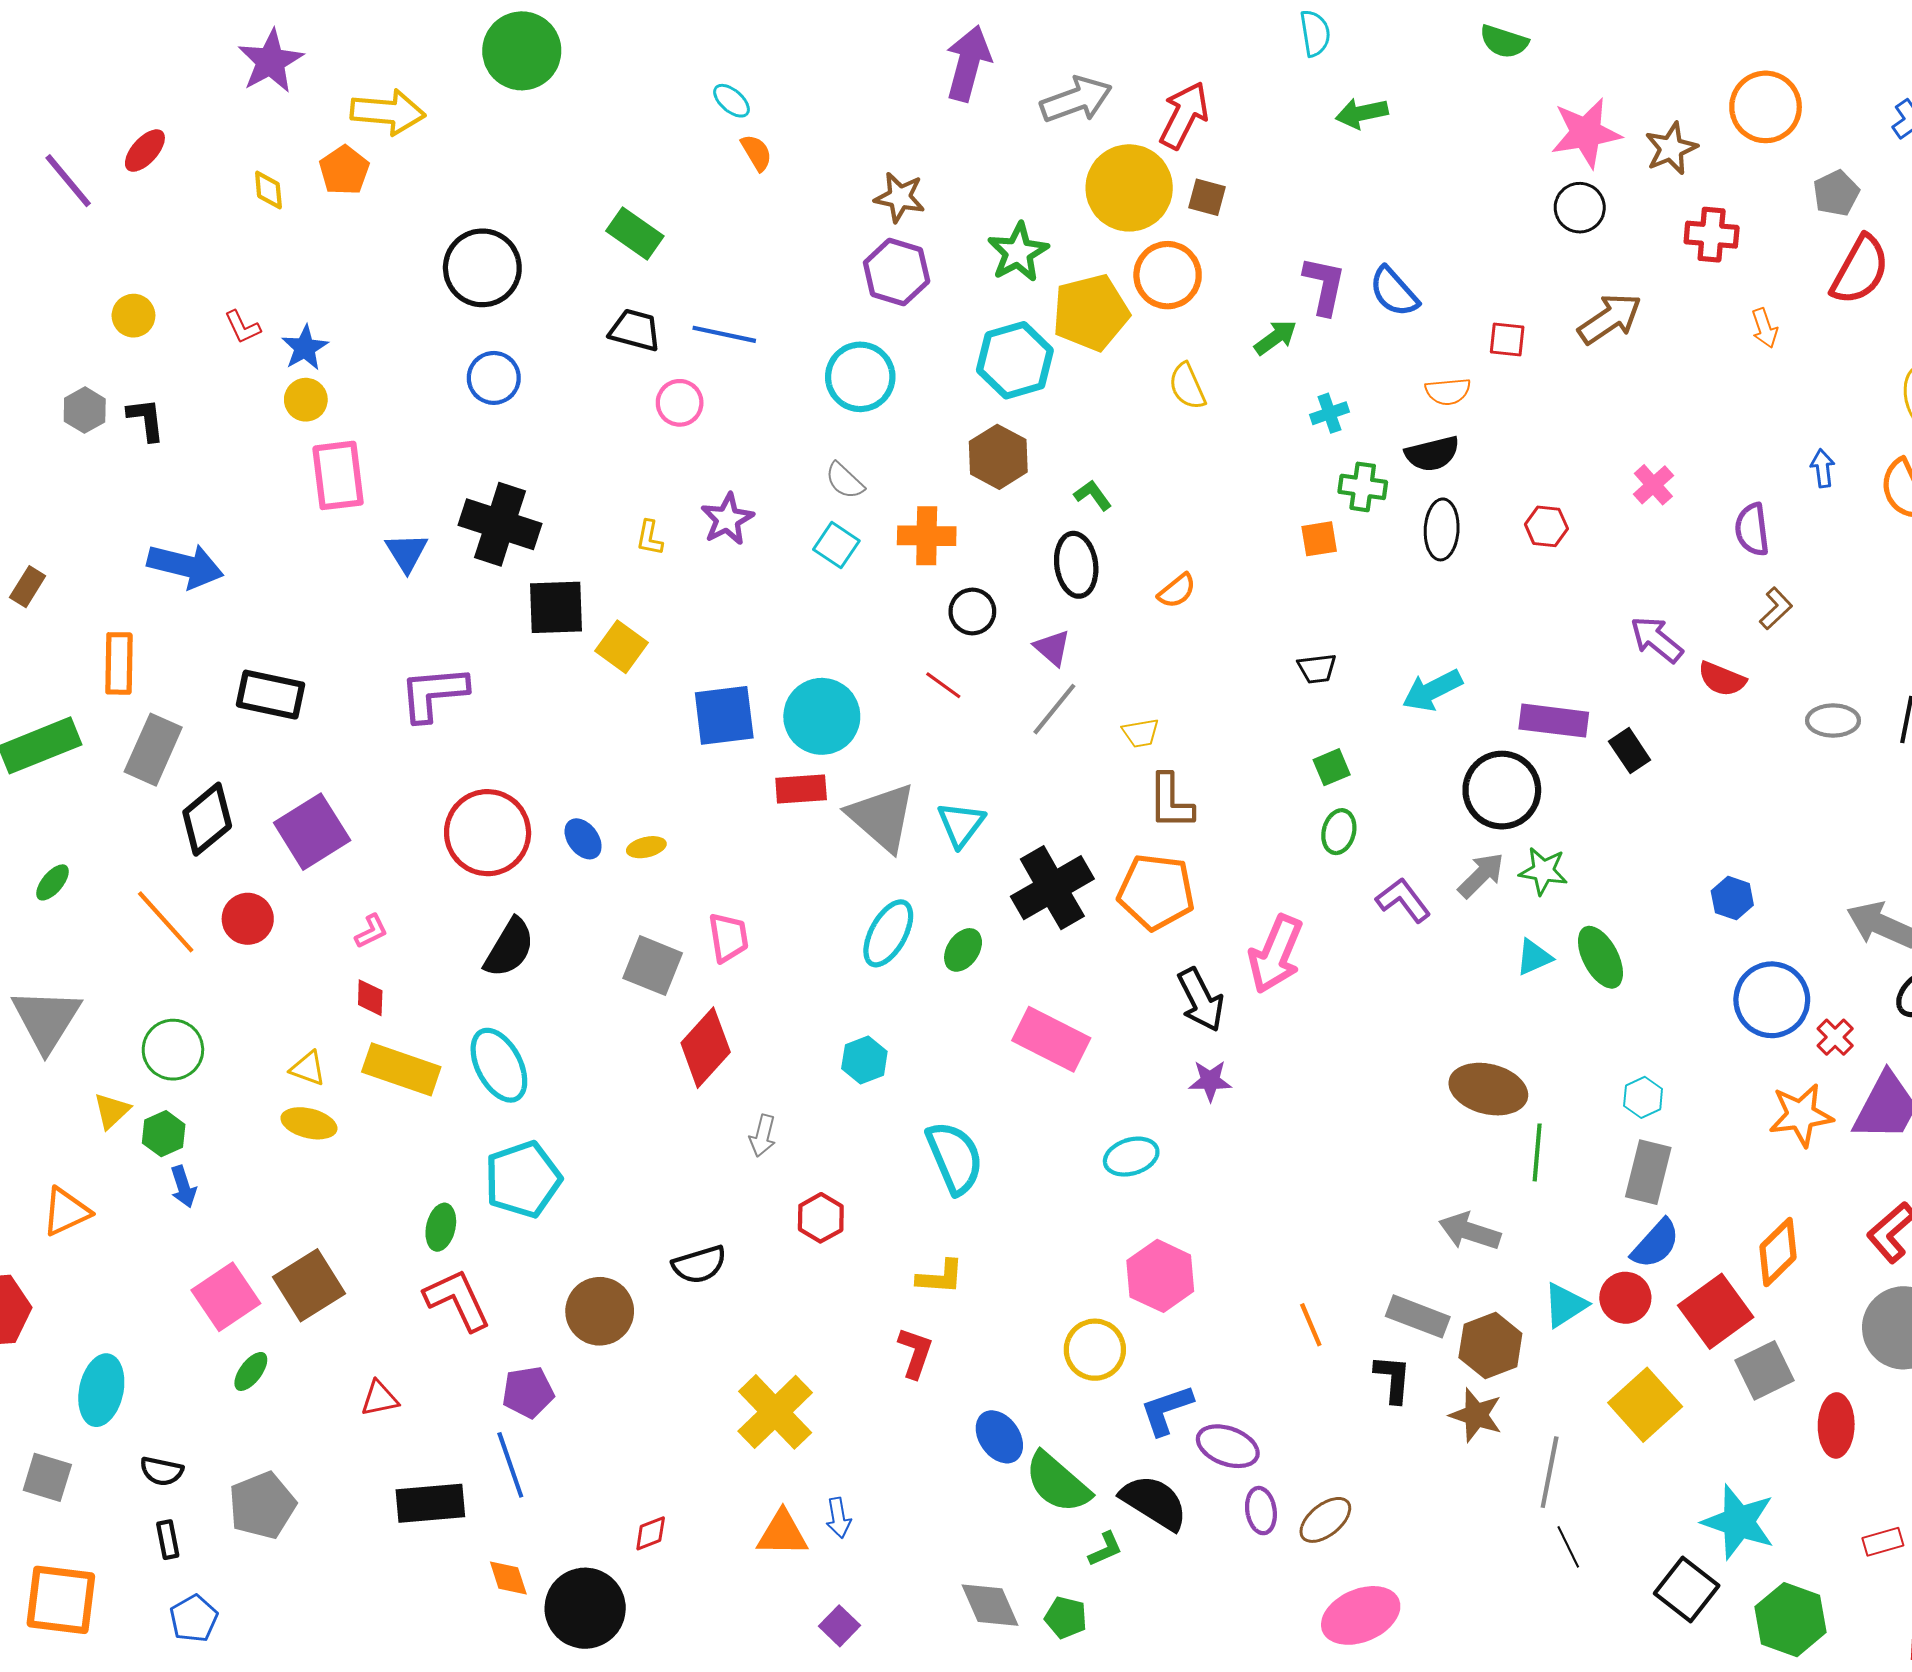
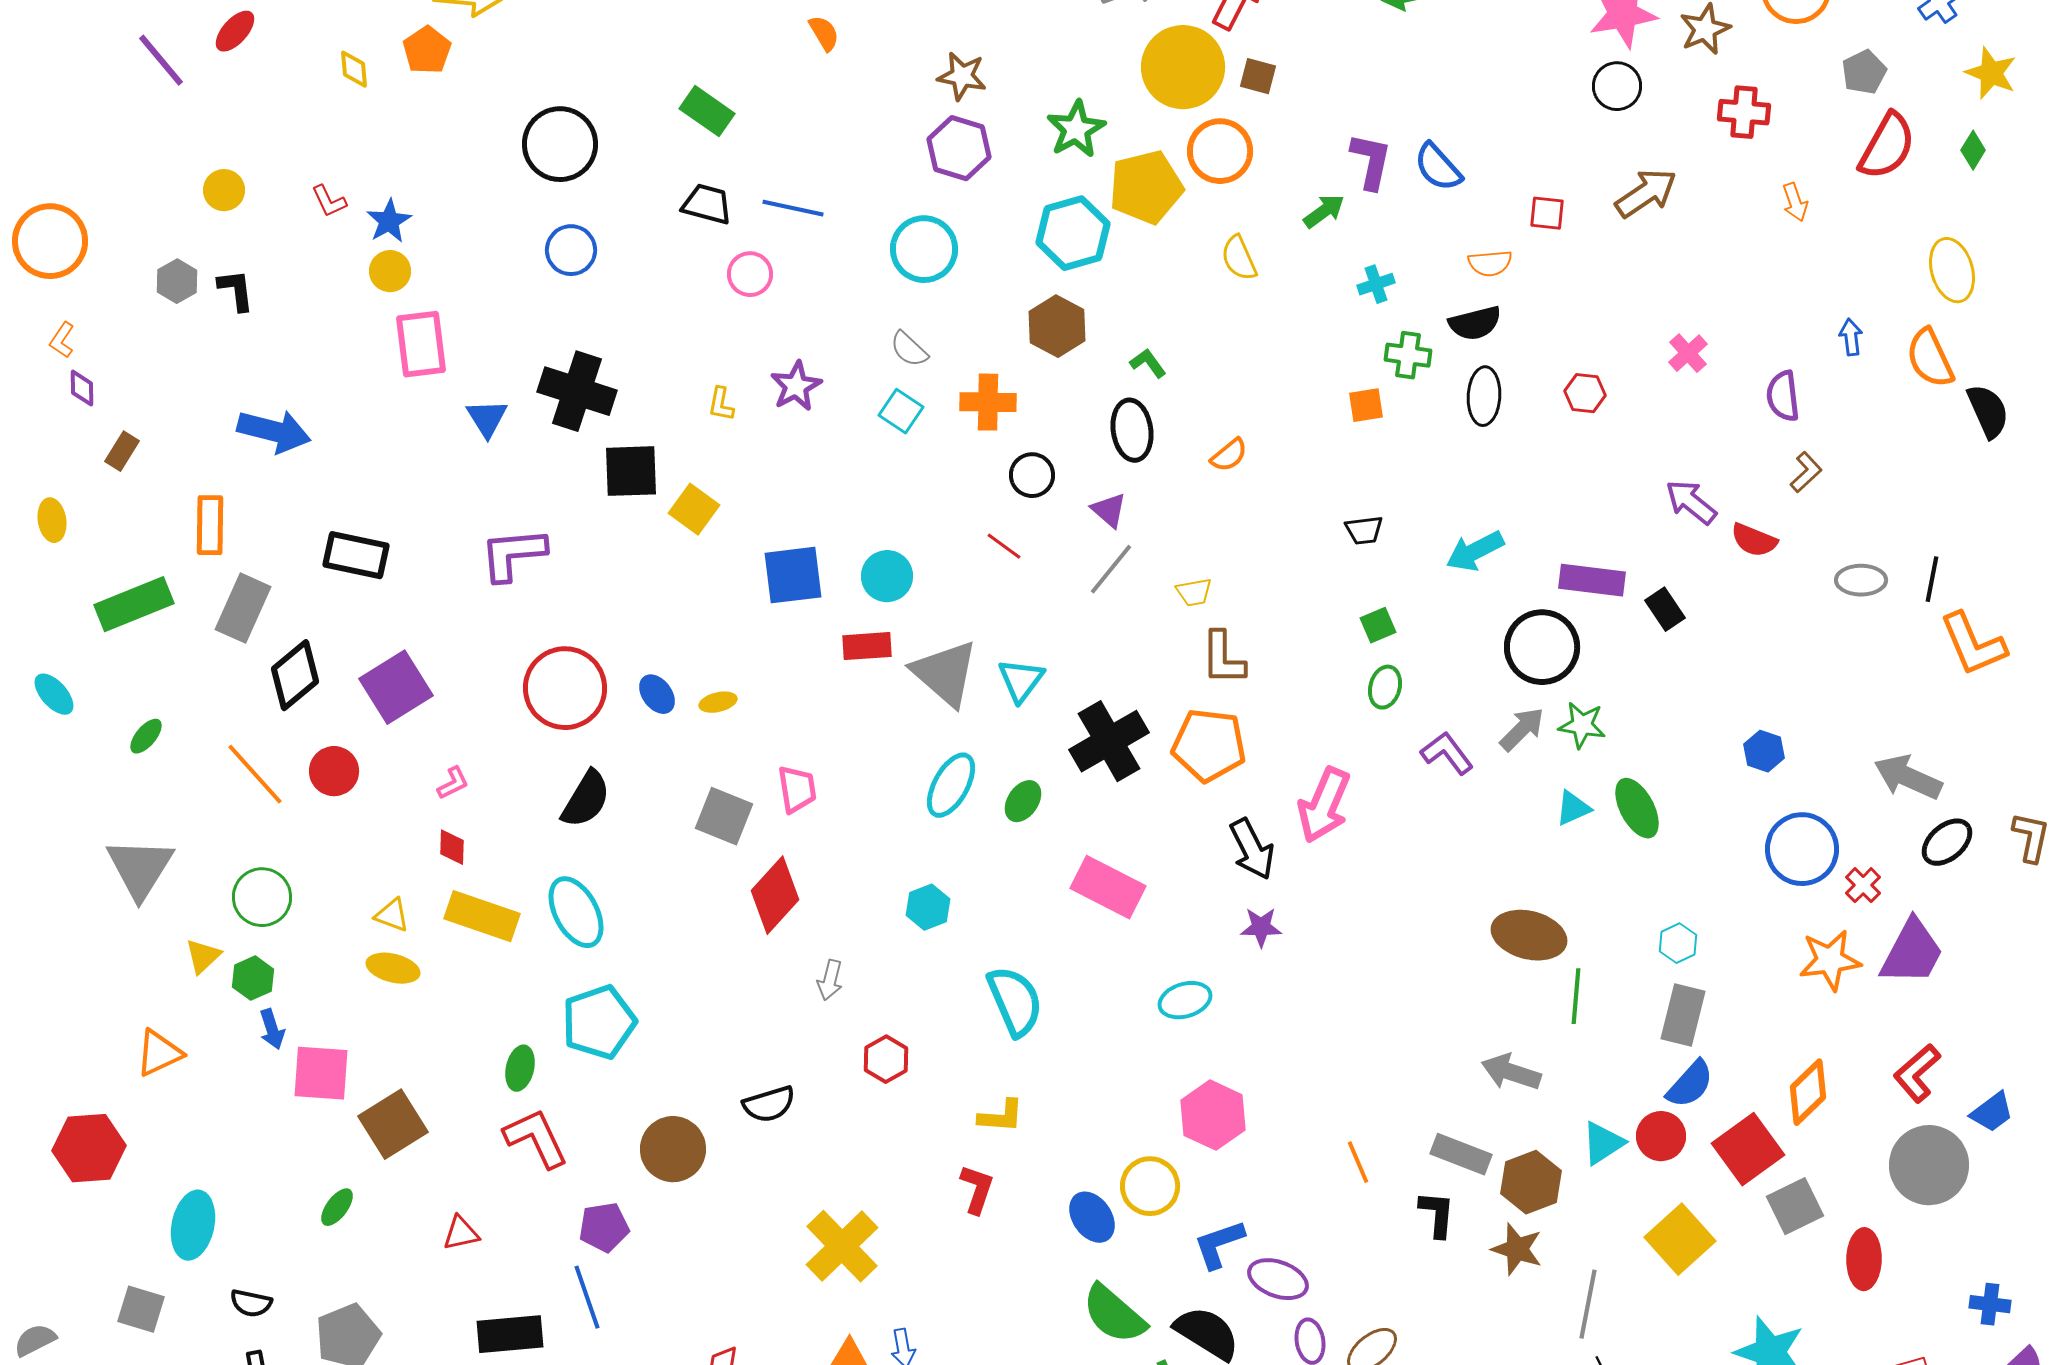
cyan circle: (822, 716) -> (887, 576), size x0.7
pink square: (226, 1297) -> (321, 1073), moved, turned 38
blue ellipse: (999, 1437) -> (1092, 1217), moved

